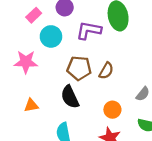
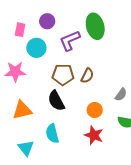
pink rectangle: (34, 15) -> (20, 30), turned -32
purple L-shape: (89, 30) -> (70, 41), turned -30
orange triangle: (31, 105) -> (22, 110), size x1.5

